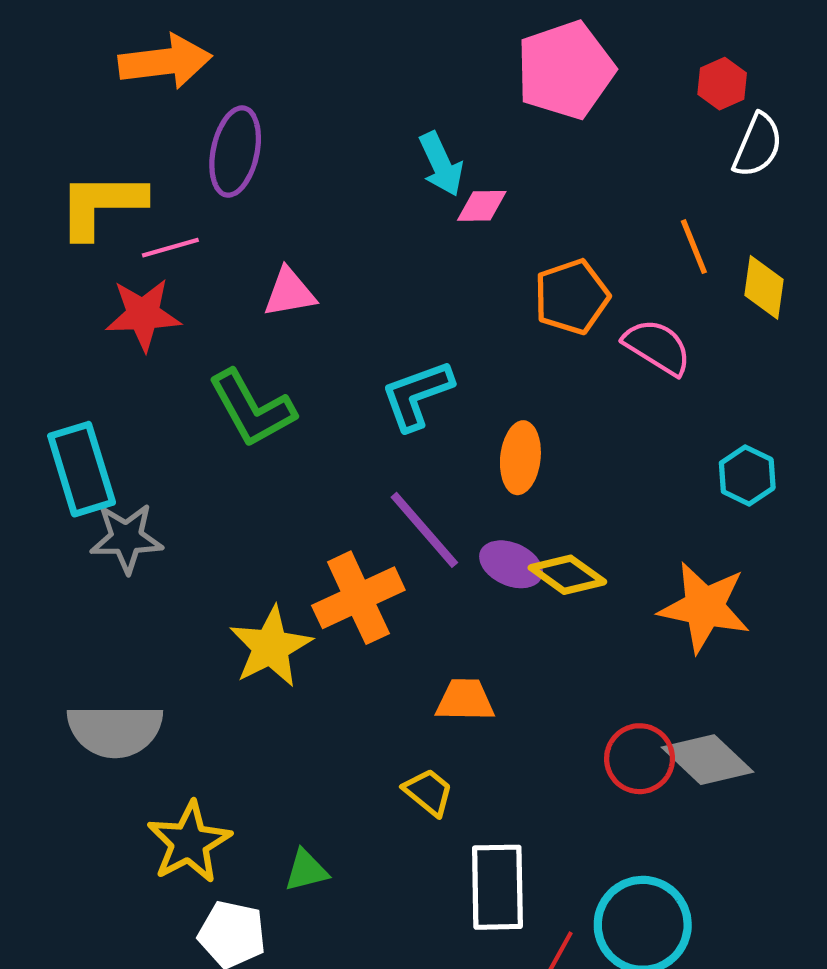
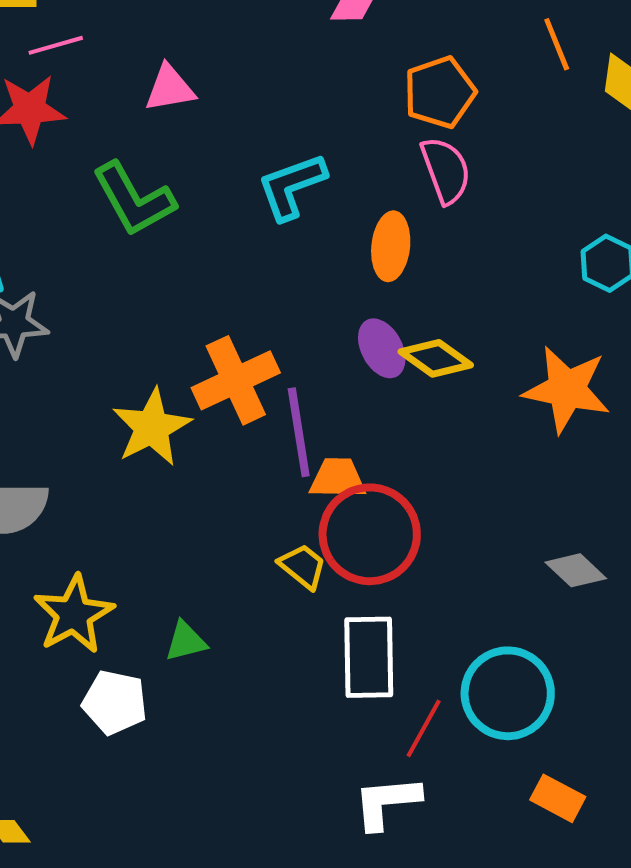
pink semicircle: (657, 347) -> (446, 170), moved, turned 38
purple line: (424, 530) -> (299, 432), moved, turned 32
purple ellipse: (511, 564) -> (382, 348), turned 38
red circle: (640, 759) -> (370, 534), moved, size x1.5
gray diamond: (707, 760) -> (576, 570), moved, size x0.7

